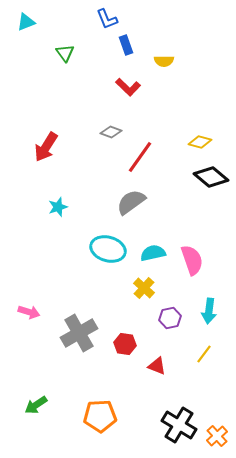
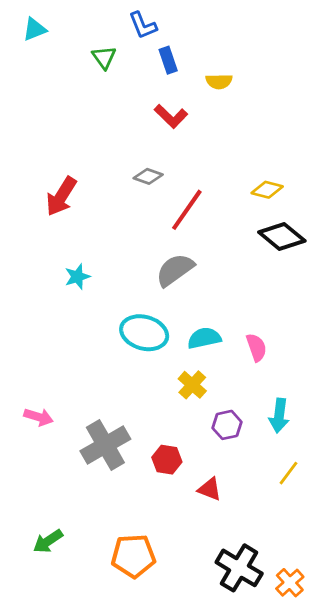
green triangle: (65, 53) -> (104, 57), moved
pink semicircle: (192, 260) -> (256, 347), size x0.7
yellow line: (204, 354) -> (288, 473), moved

